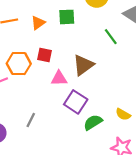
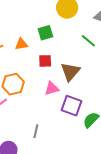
orange triangle: (38, 23) -> (21, 44), turned 40
red square: (45, 55) -> (45, 61), moved

